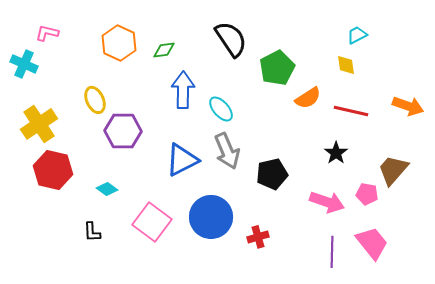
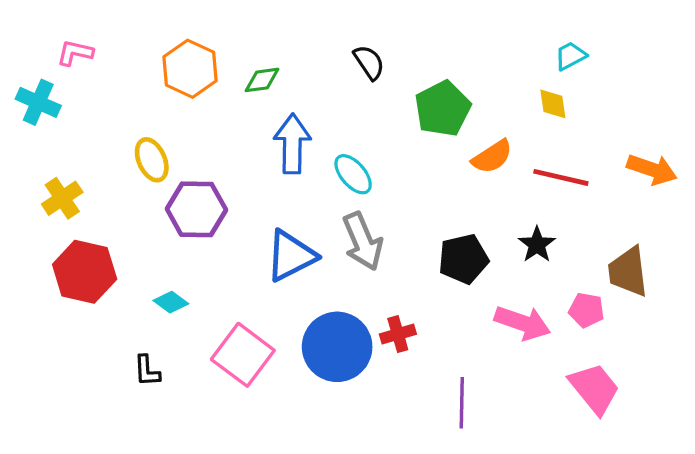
black semicircle: (231, 39) -> (369, 62), size x0.6
yellow cross: (39, 124) -> (62, 198), size x0.7
brown trapezoid: (393, 170) -> (628, 272), turned -48
black pentagon: (272, 174) -> (463, 259), moved
red cross: (258, 237) -> (398, 334), moved
purple line: (332, 252) -> (462, 403), moved

